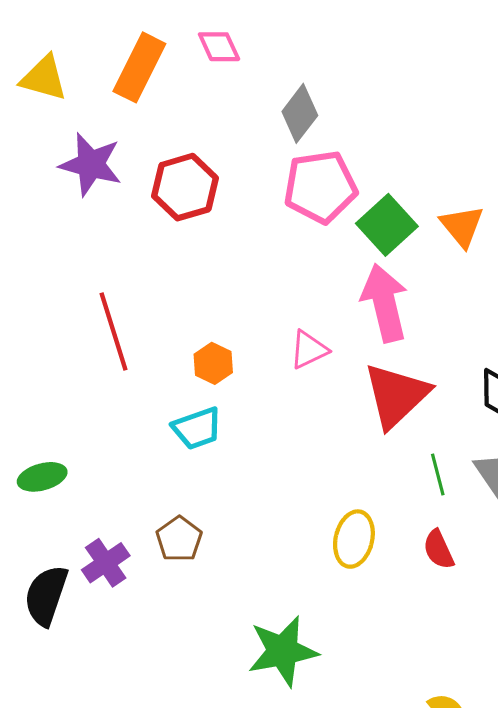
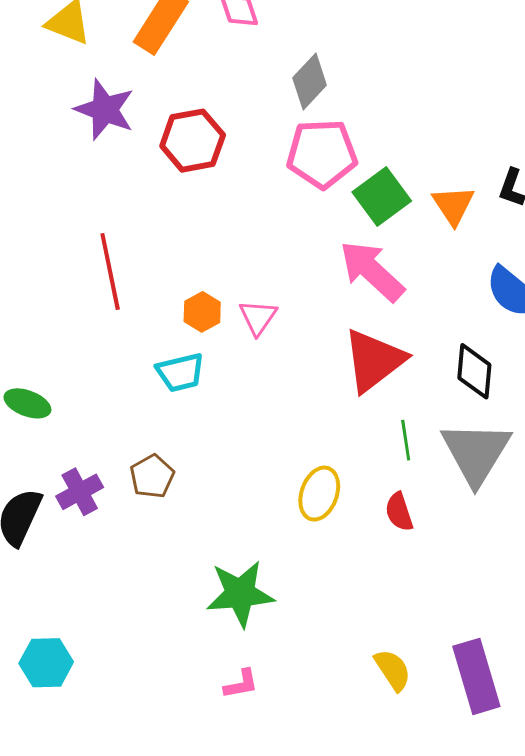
pink arrow: (385, 303) -> (372, 271), turned -40
pink triangle: (309, 350) -> (258, 317), moved, turned -36
green ellipse: (42, 477) -> (27, 403), turned 30

